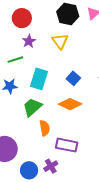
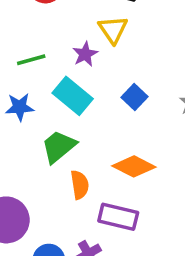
purple star: (29, 41) -> (85, 54), moved
cyan rectangle: (39, 79) -> (73, 96), turned -70
orange diamond: (70, 104) -> (134, 166), moved

